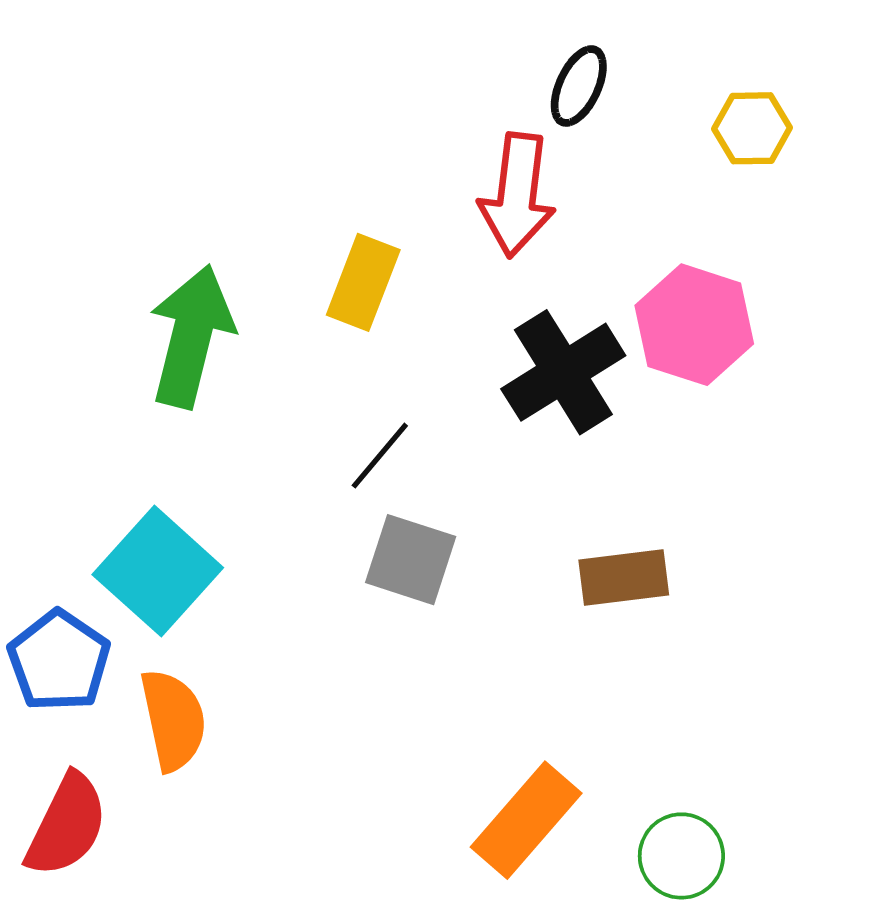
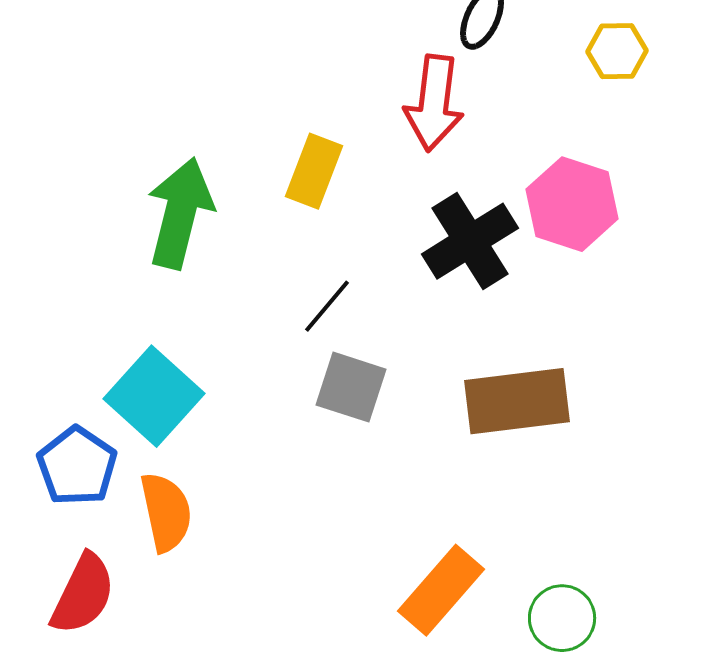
brown rectangle: (624, 577) -> (517, 401), size x1.5

